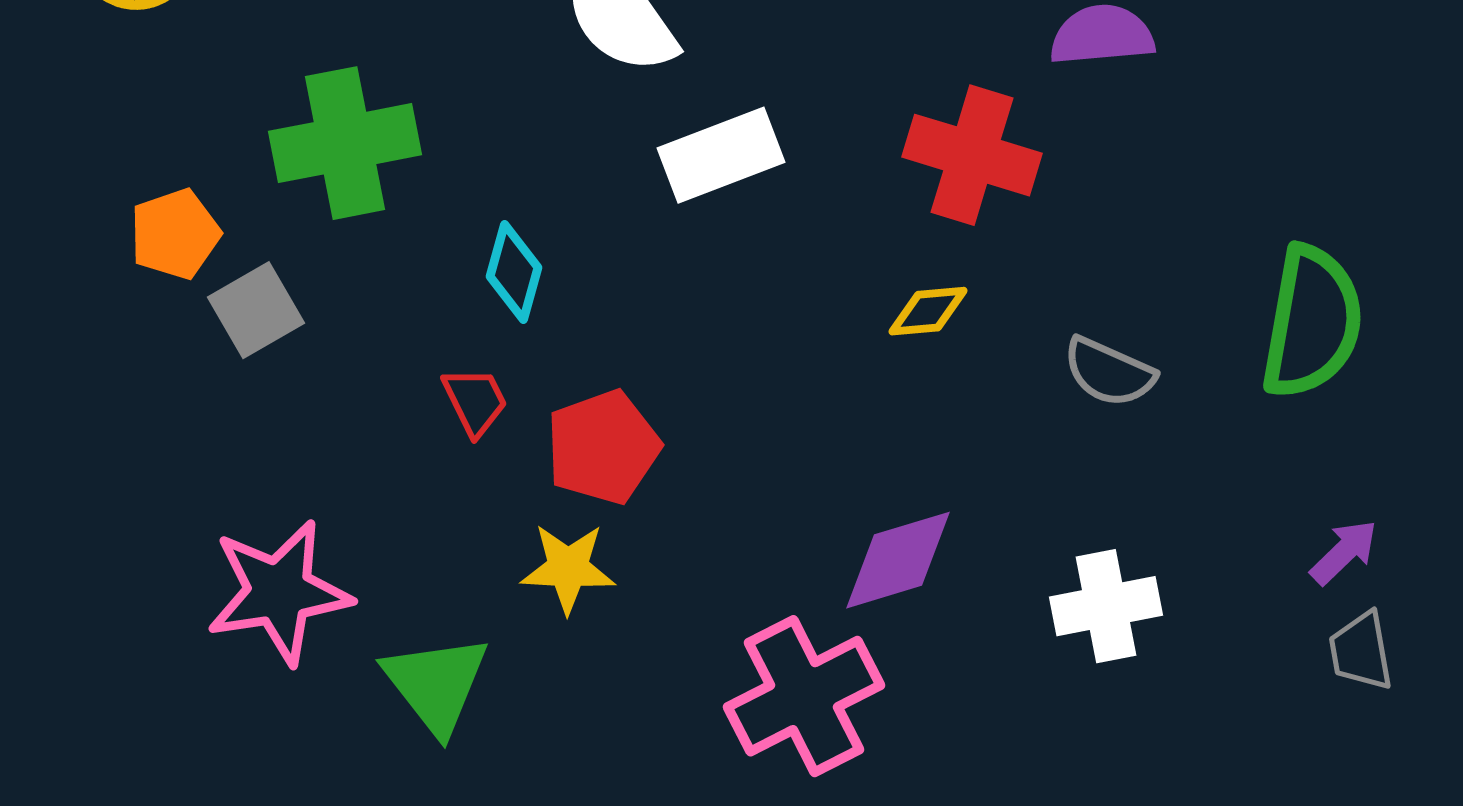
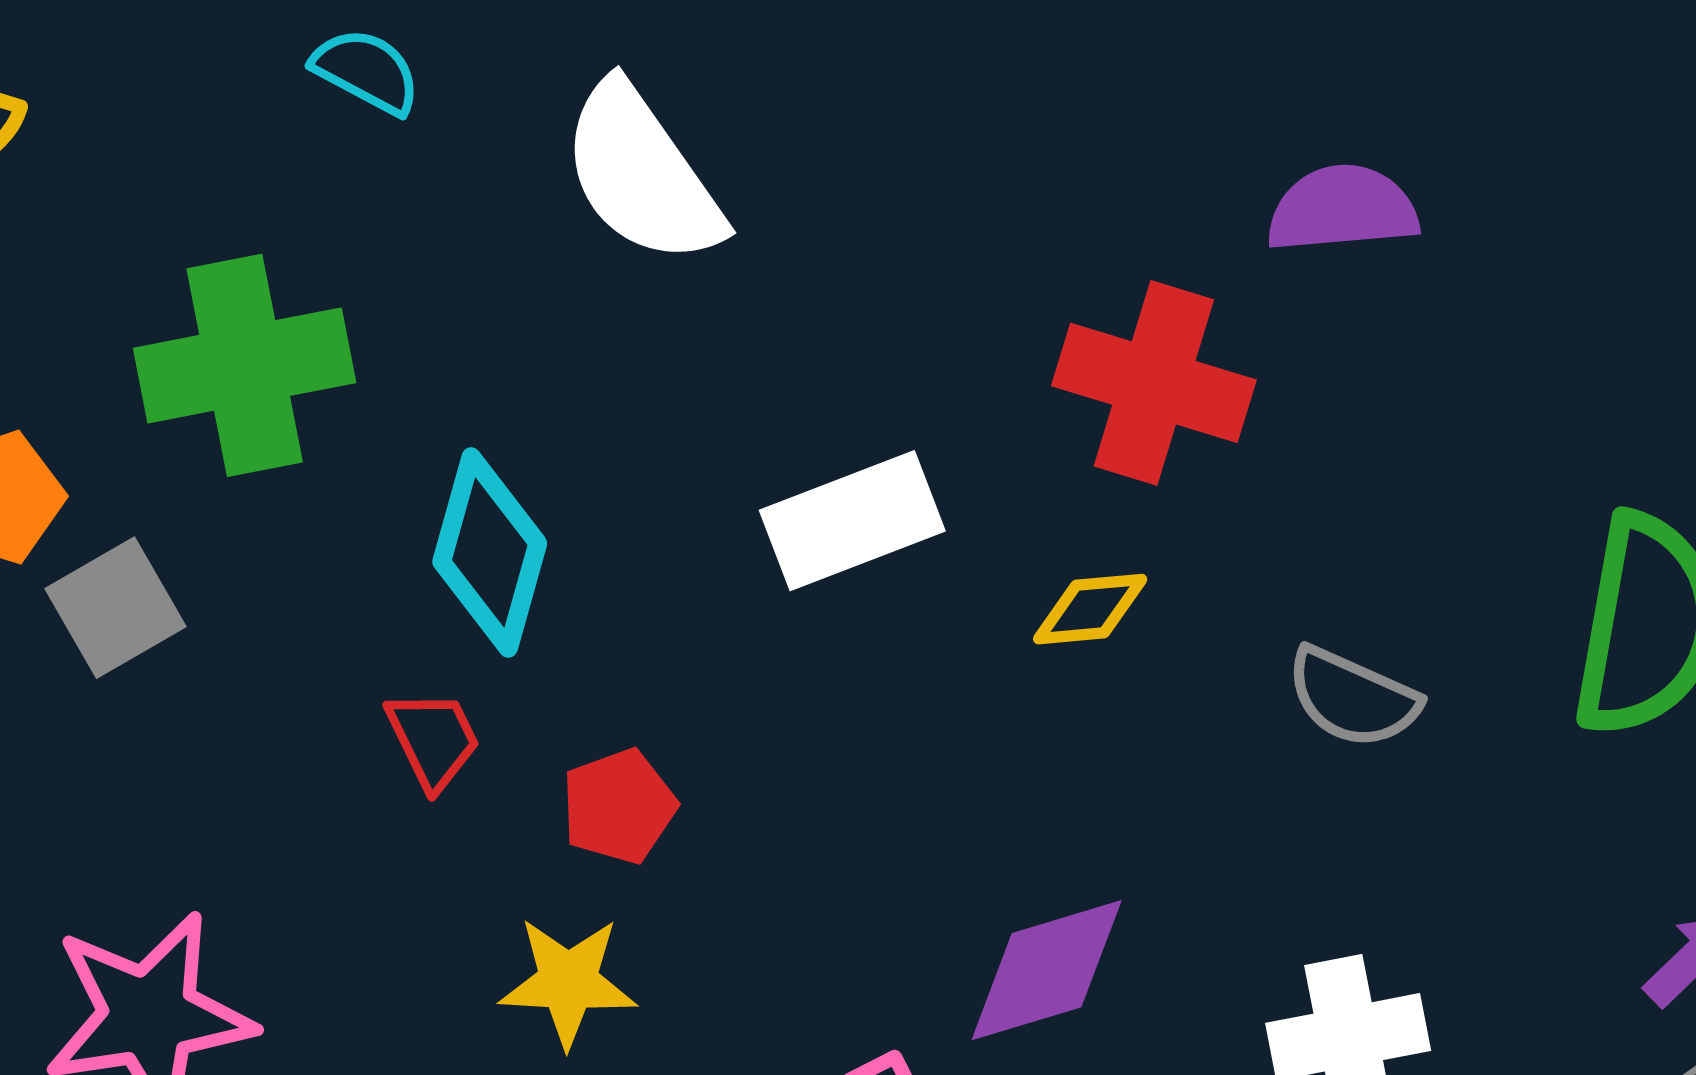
white rectangle: (721, 155) -> (852, 521), moved
cyan diamond: (514, 272) -> (490, 553), size x1.4
red pentagon: (603, 447) -> (619, 806), size x0.7

